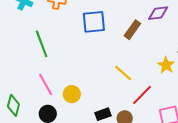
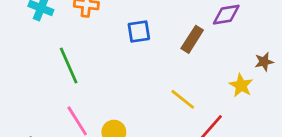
blue square: (94, 22) -> (139, 31), size x0.7

